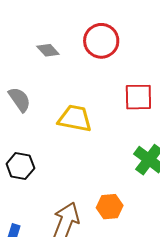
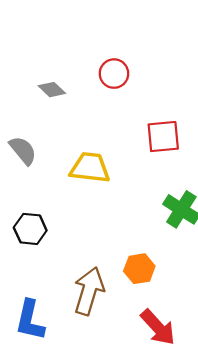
red circle: (101, 41) -> (114, 74), size x0.7

